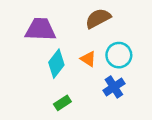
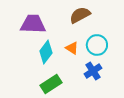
green rectangle: (62, 103) -> (51, 84), size x1.5

